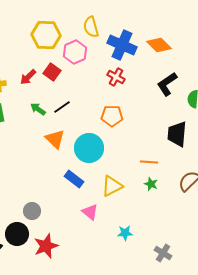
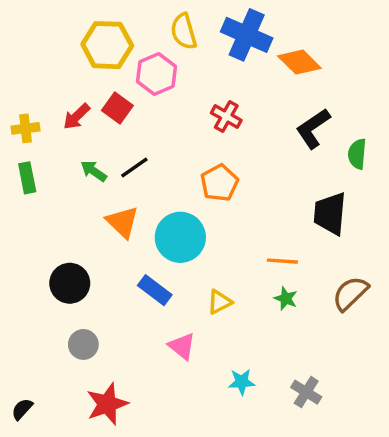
blue cross: (122, 45) -> (247, 35), moved
orange pentagon: (112, 116) -> (219, 183), turned -30
yellow triangle: (112, 186) -> (219, 302), size x0.7
black circle: (17, 234) -> (70, 283), moved
gray cross: (163, 253) -> (306, 392), moved

